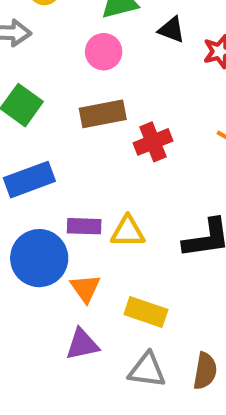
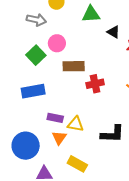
pink circle: (104, 52) -> (57, 43), moved
blue circle: (39, 258) -> (26, 146), moved
orange triangle: (85, 288) -> (59, 138), moved

